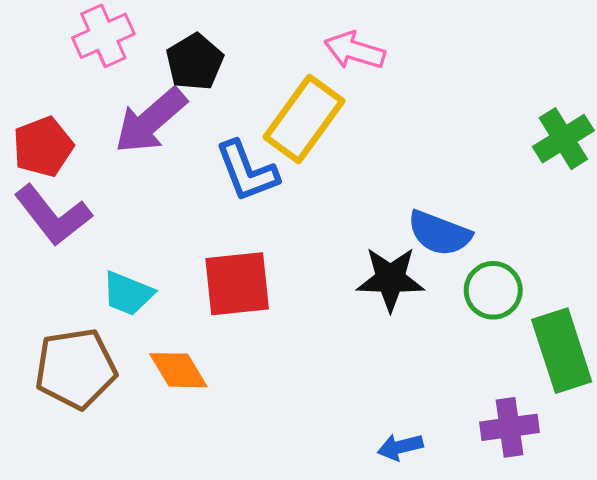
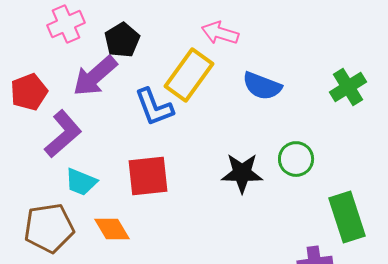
purple L-shape: (53, 215) -> (63, 134), moved, turned -93
blue semicircle: (439, 233) -> (262, 86), moved
green circle: (493, 290) -> (296, 159), moved

